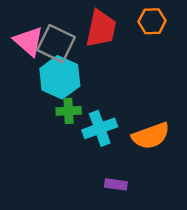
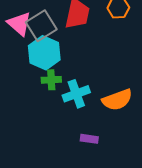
gray square: (56, 44) -> (41, 26), turned 32

